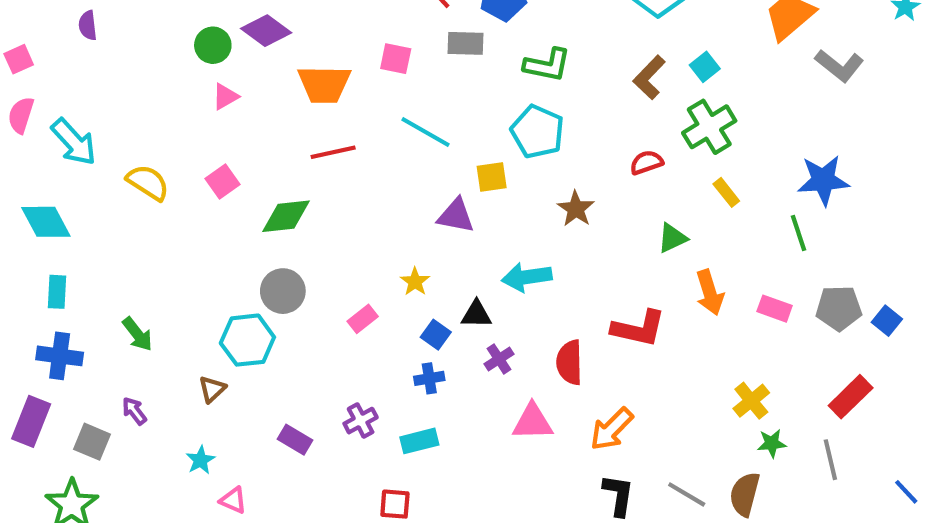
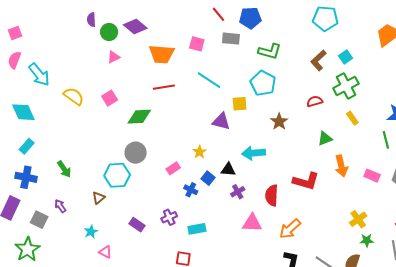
purple semicircle: (88, 25) -> (91, 20), moved
cyan rectangle: (57, 292) -> (27, 146), turned 35
blue cross: (429, 378) -> (191, 190), moved, turned 32

